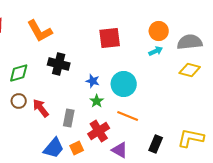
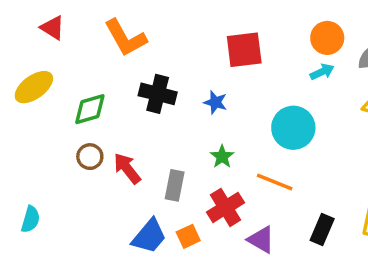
blue star: (93, 81) -> (215, 102), moved
cyan circle: (124, 84) -> (293, 128), moved

